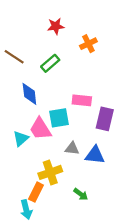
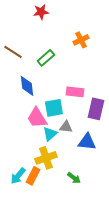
red star: (56, 26) -> (41, 12), moved
cyan triangle: (21, 139) -> (50, 134), moved
gray triangle: (72, 148) -> (66, 127), moved
cyan arrow: (26, 210) -> (18, 176), moved, turned 54

